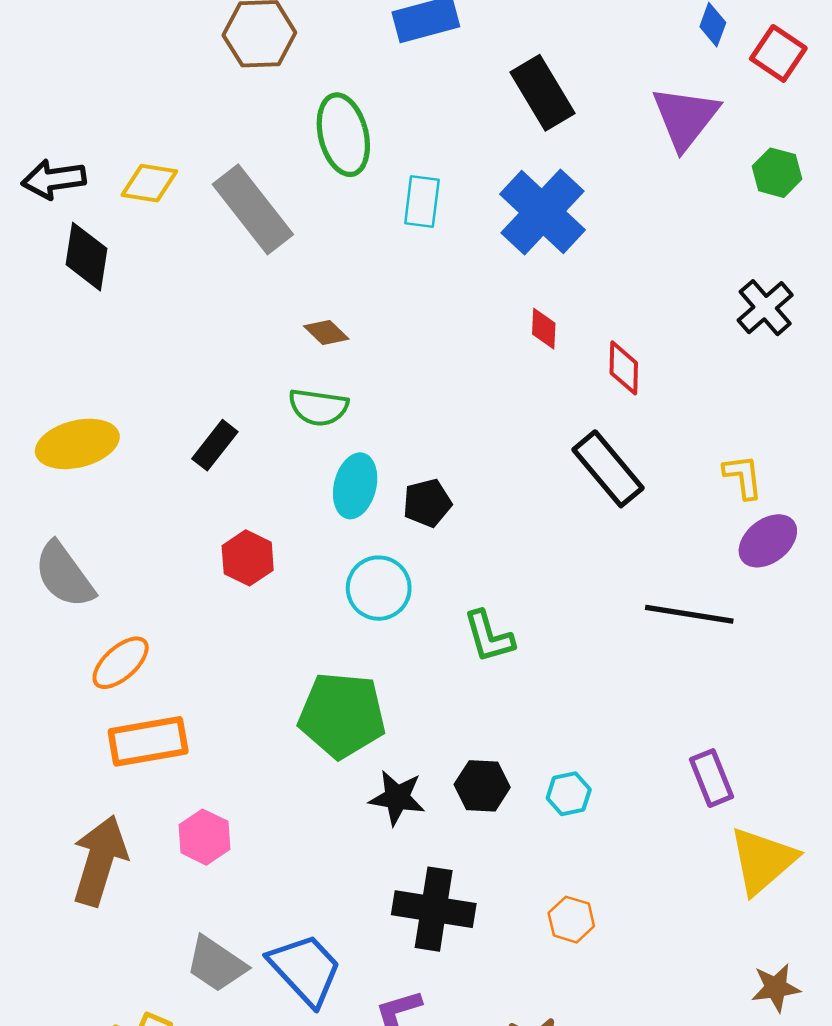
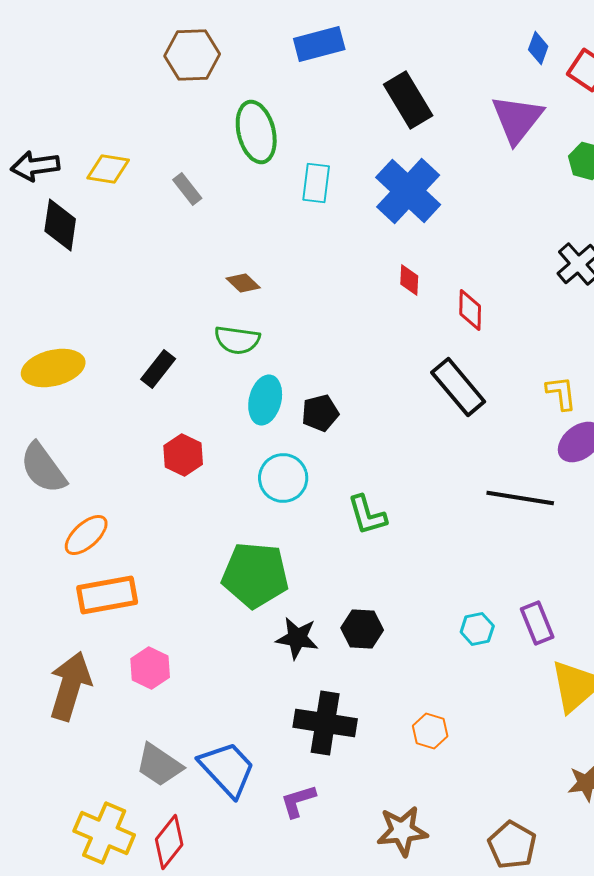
gray rectangle: (253, 209) -> (187, 189), size x0.5
cyan hexagon: (569, 794) -> (477, 629), moved

